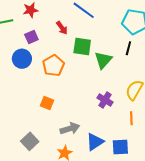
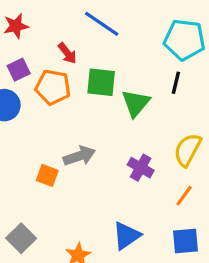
orange pentagon: (53, 66) -> (53, 87), moved, turned -30
orange line: (131, 118) -> (184, 196), turned 40
gray arrow: (70, 129) -> (79, 156), moved
blue square: (120, 147) -> (185, 241), moved

